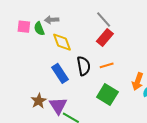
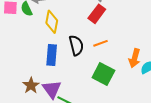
yellow diamond: (62, 42) -> (52, 22), turned 35
blue rectangle: (60, 73) -> (52, 55), turned 42

